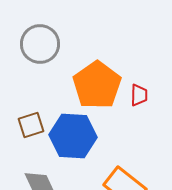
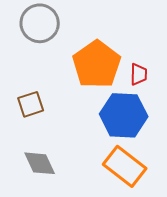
blue hexagon: (73, 136) -> (124, 115), moved

